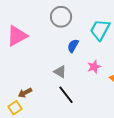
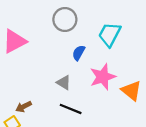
pink star: (94, 67) -> (103, 77), size x1.6
black line: (66, 95) -> (71, 109), turned -30

